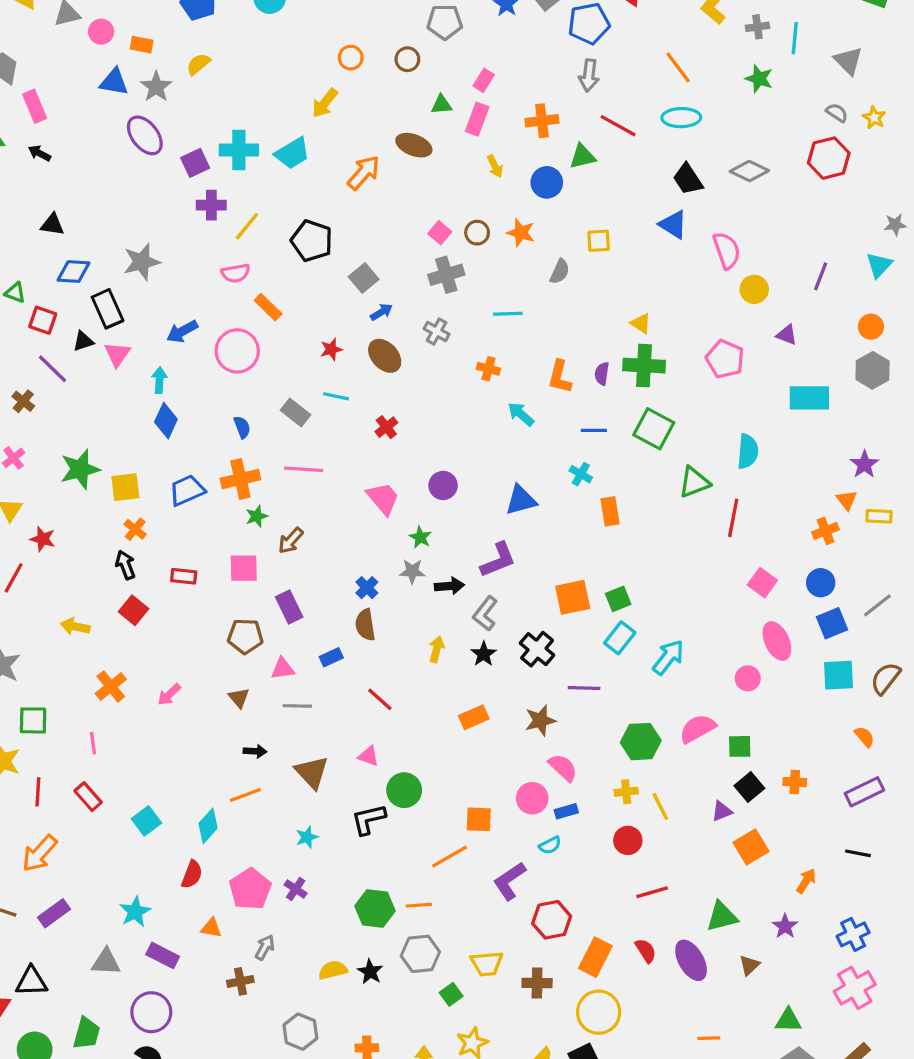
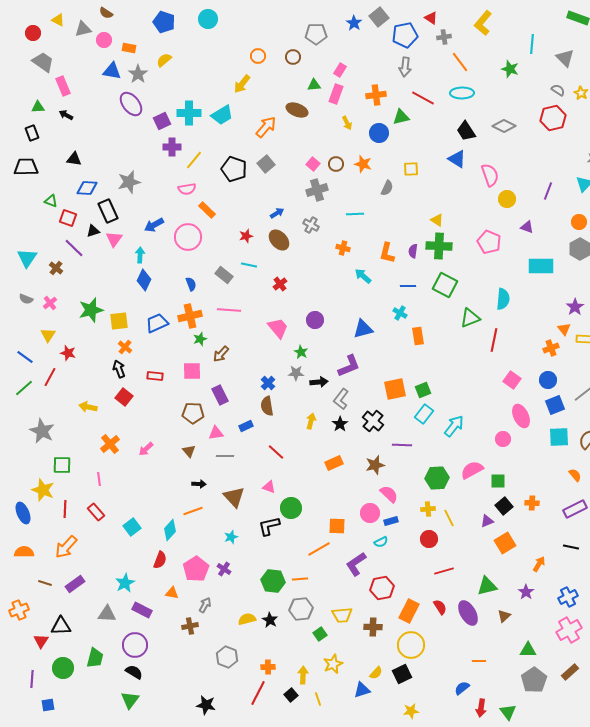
gray cross: (757, 27) -> (444, 37), moved
gray square: (364, 278) -> (266, 164), moved

